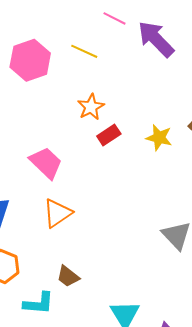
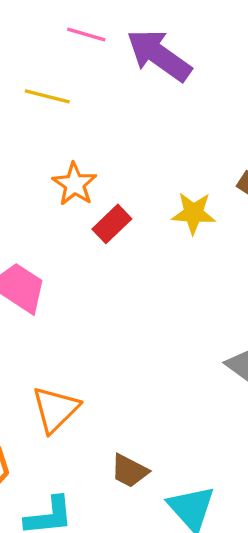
orange triangle: (57, 213) -> (55, 409), moved
brown trapezoid: (68, 276) -> (129, 471), moved

